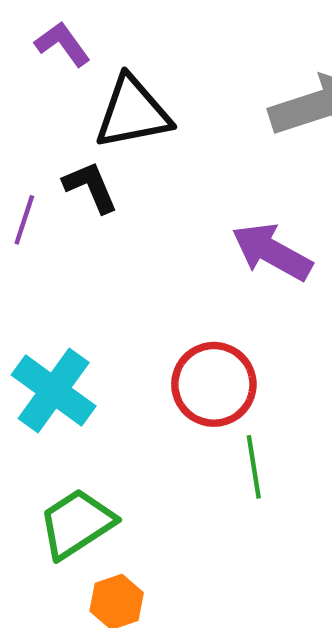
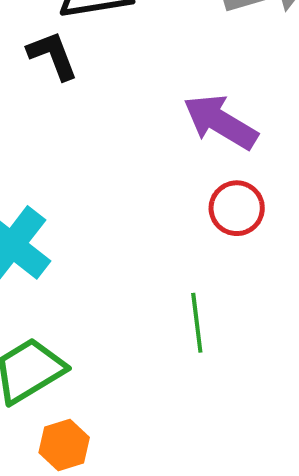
red circle: (214, 384) -> (237, 208), moved, size x0.7

